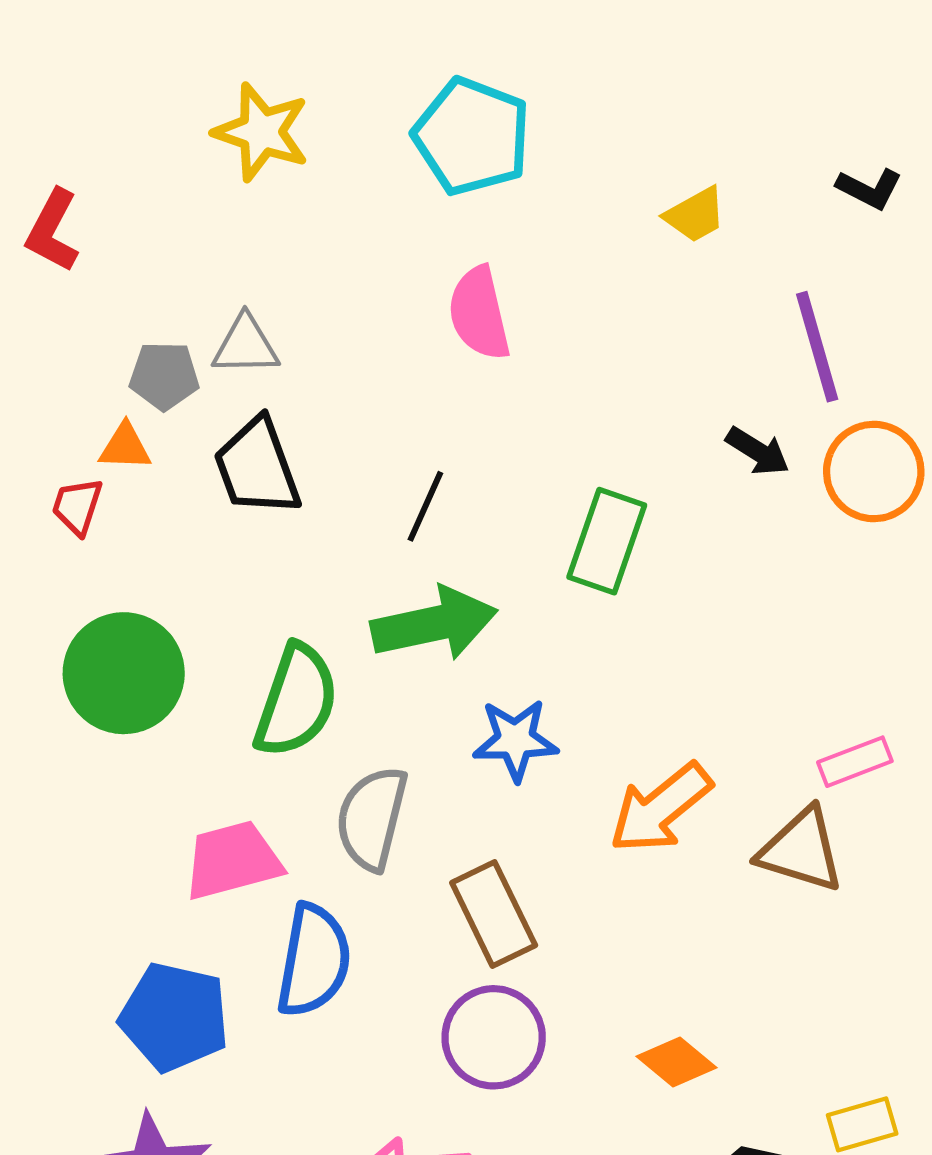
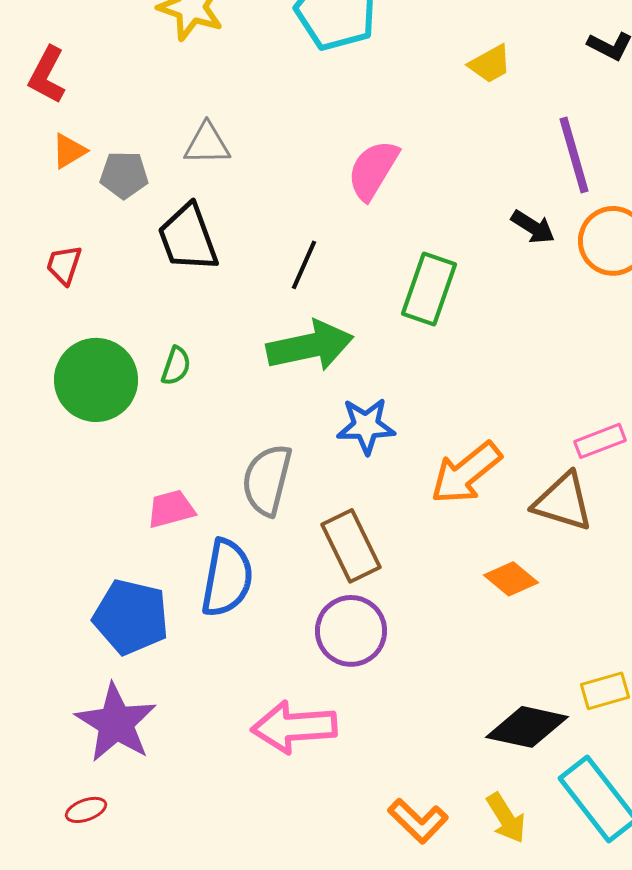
pink semicircle: (479, 313) -> (373, 170), moved, turned 44
gray triangle: (246, 345) -> (207, 144), moved
orange triangle: (125, 447) -> (69, 151), moved, turned -33
green semicircle: (296, 701) -> (176, 366), moved, size x0.5
pink trapezoid: (232, 860) -> (171, 509), size x0.7
orange diamond: (676, 1062) -> (511, 579), moved

